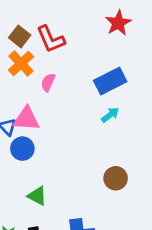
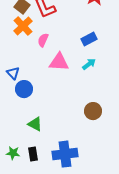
blue rectangle: (110, 81) -> (89, 39), size x0.7
pink triangle: (26, 119) -> (59, 62), moved

